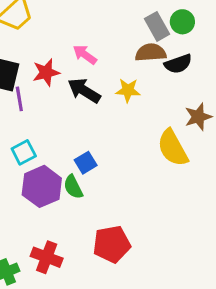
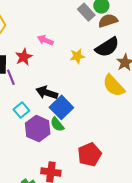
brown semicircle: (151, 53) -> (108, 21), moved
black semicircle: (178, 64) -> (107, 47), moved, size x1.4
black arrow: (84, 91) -> (47, 93), moved
blue square: (86, 163) -> (61, 107), size x1.6

